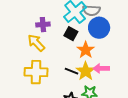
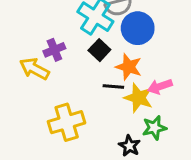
black square: (71, 34) -> (99, 50), turned 32
yellow arrow: (36, 43) -> (34, 69), moved
black line: (71, 71) -> (113, 86), moved

